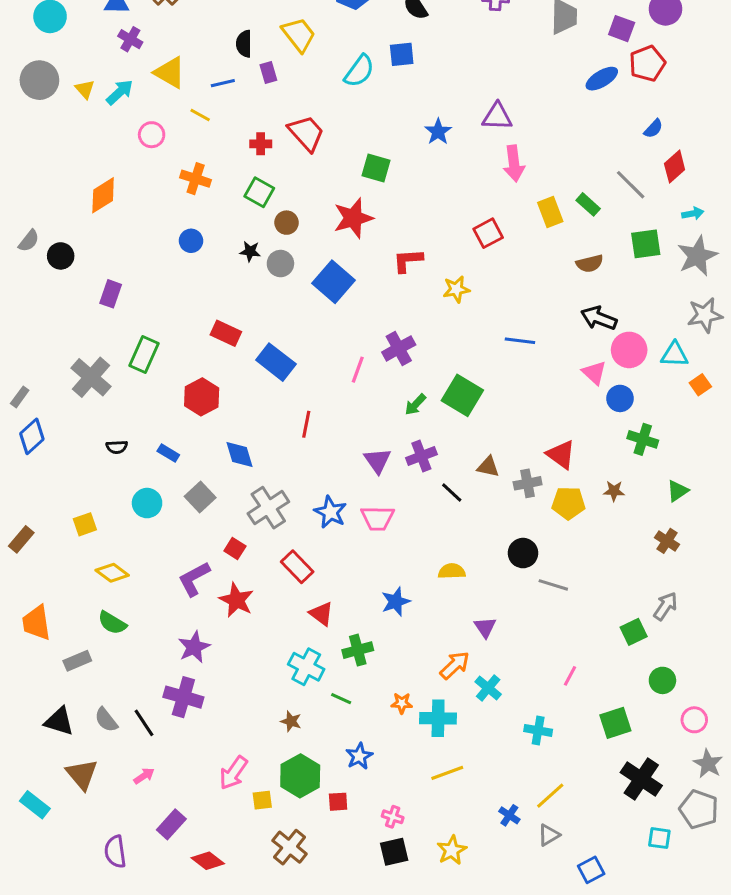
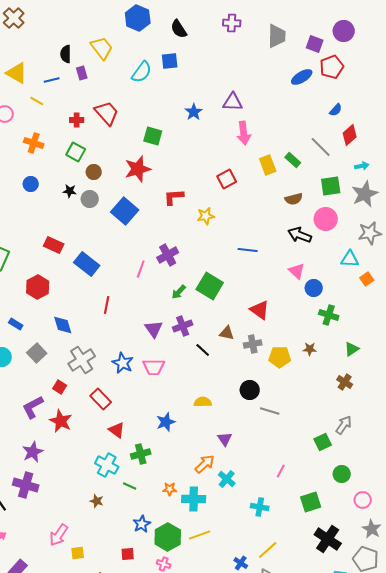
pink circle: (629, 350) -> (326, 219), moved
red triangle: (561, 455) -> (260, 310), moved
green hexagon: (300, 776) -> (168, 537), moved

